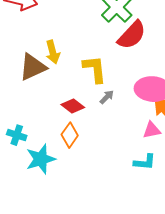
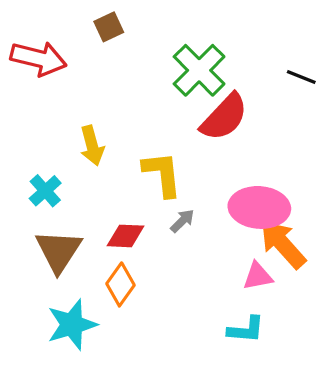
brown triangle: (33, 67) -> (59, 251), moved, turned -32
red diamond: (73, 106) -> (125, 236), turned -35
cyan cross: (17, 135) -> (45, 191), moved, turned 30

